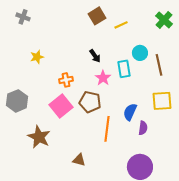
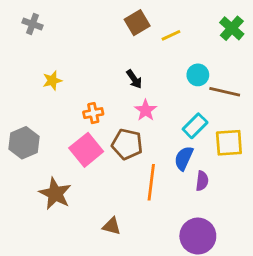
brown line: (159, 65) -> (225, 92), turned -65
cyan rectangle: (124, 69) -> (195, 126), moved, turned 54

